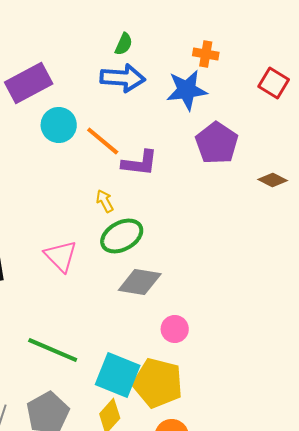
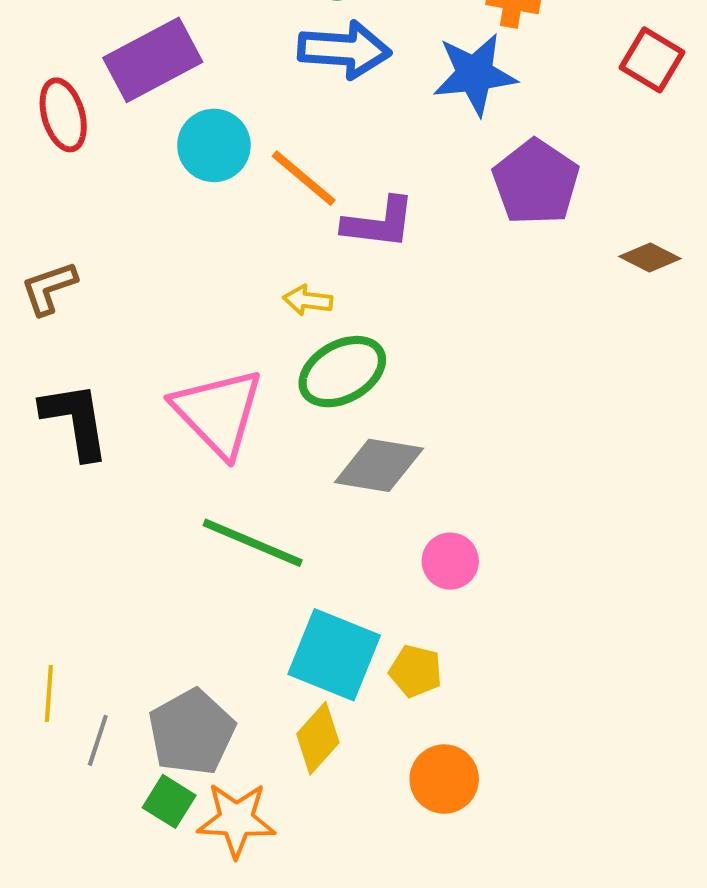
yellow arrow: (105, 201) -> (308, 300), turned -55
pink triangle: (61, 256) -> (218, 412), size x1.4
green line: (53, 350) -> (253, 543), moved
yellow pentagon: (158, 383) -> (416, 671), size x0.5

